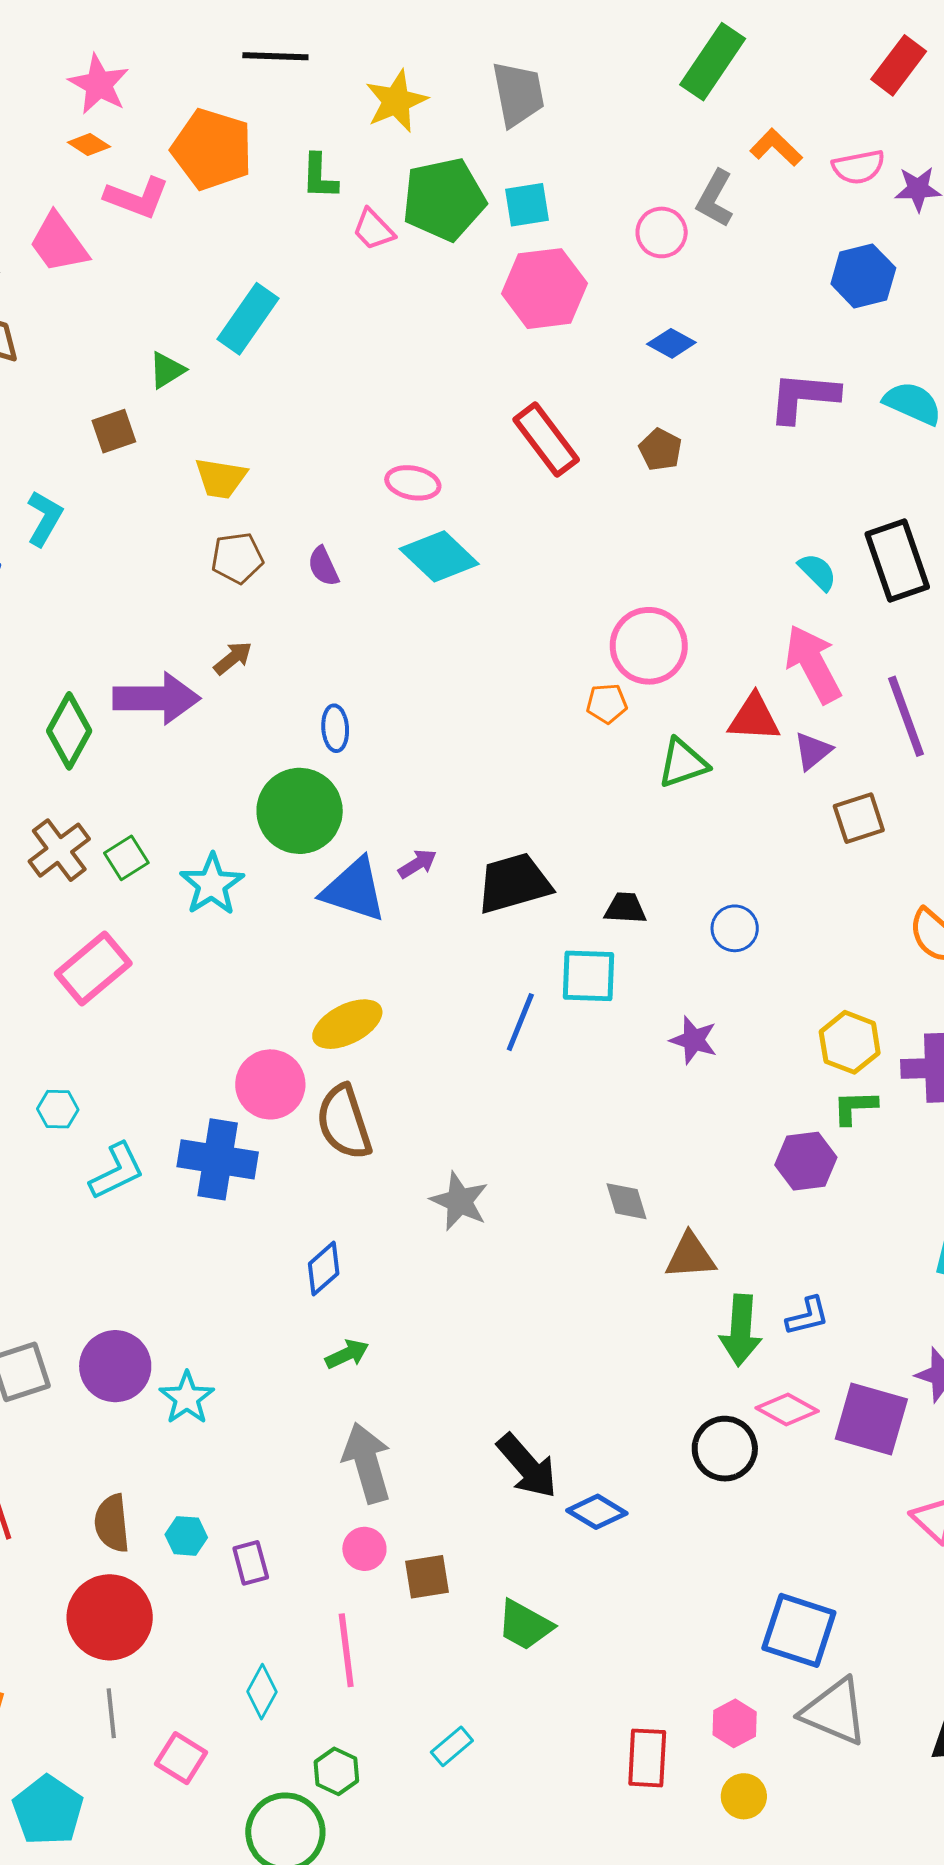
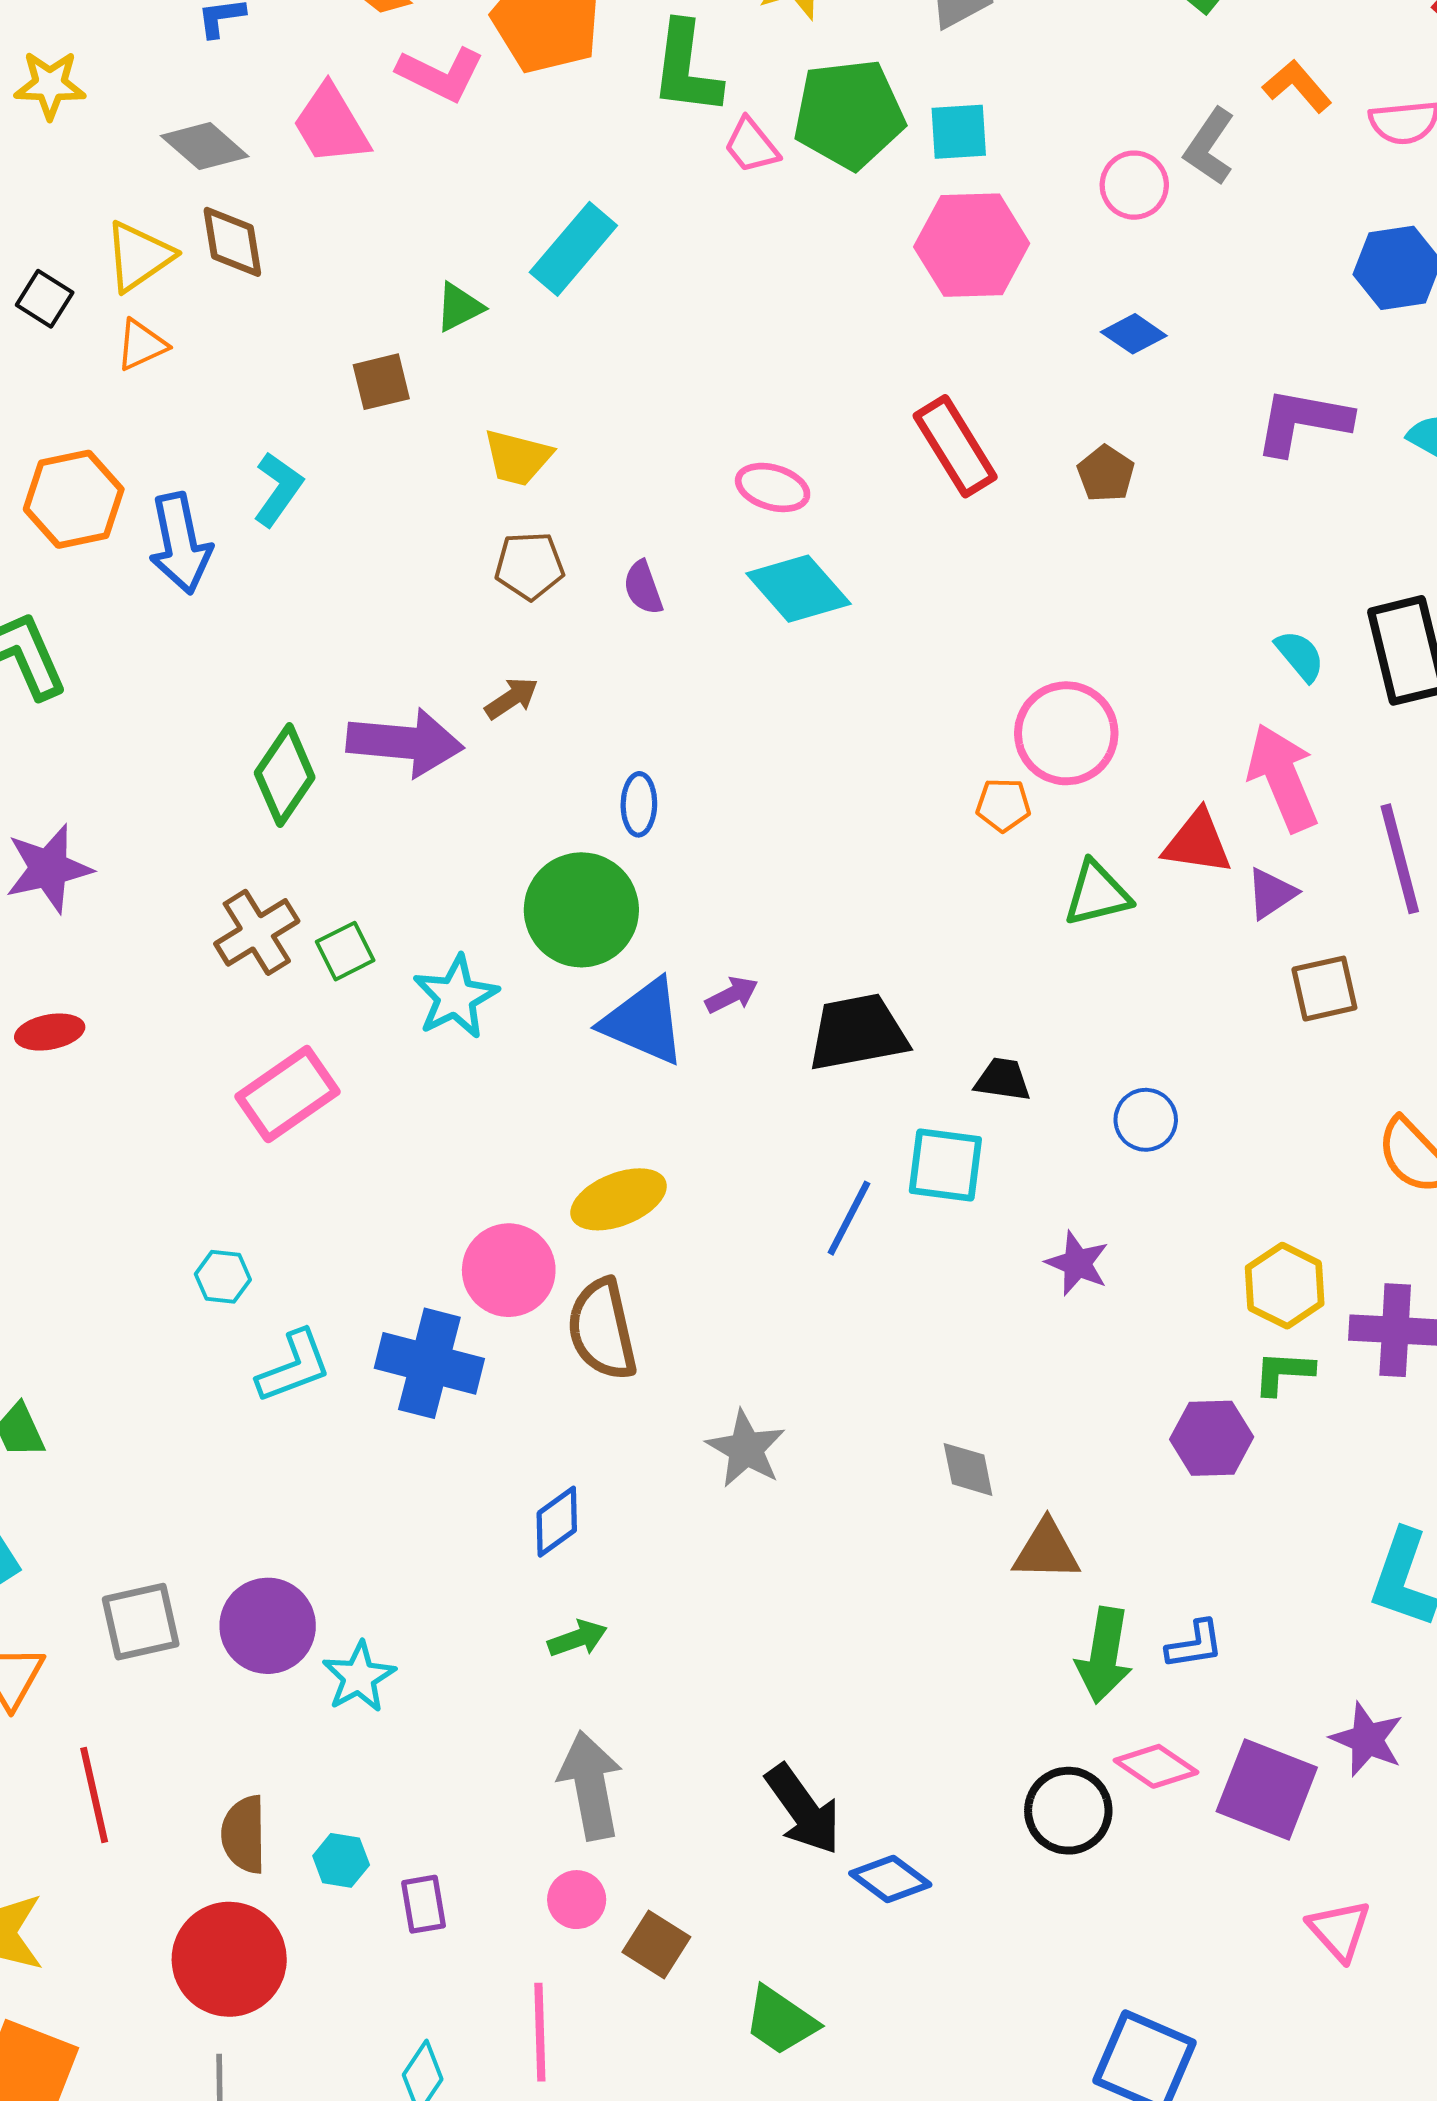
green L-shape: (320, 176) -> (686, 68), size x1.5
brown square: (427, 1577) -> (656, 1944), turned 36

